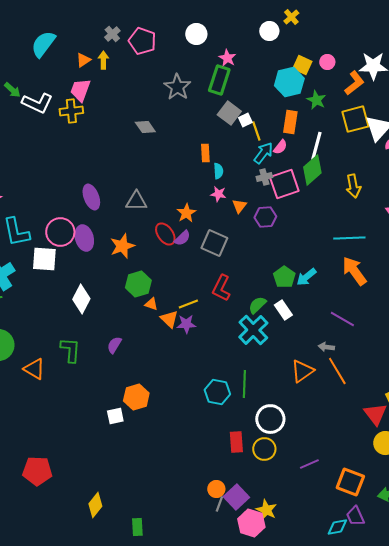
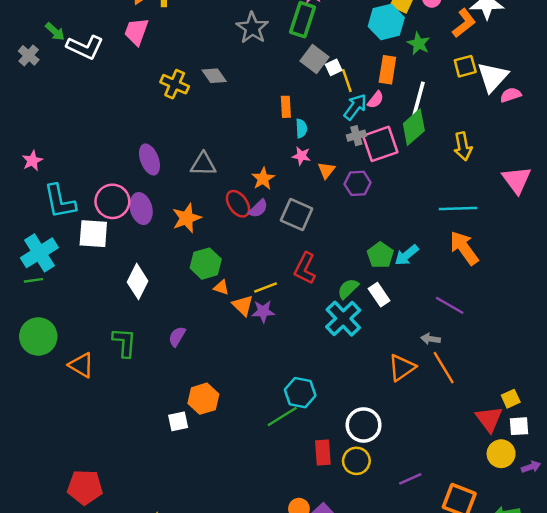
yellow cross: (71, 111) -> (175, 84), moved, turned 30
yellow square: (355, 119) -> (465, 66), size x0.7
green line: (244, 384) -> (282, 417), moved, turned 56

